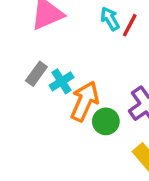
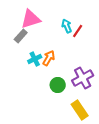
gray rectangle: (36, 74) -> (21, 36), moved
orange arrow: (85, 101) -> (49, 58), moved, size x0.7

